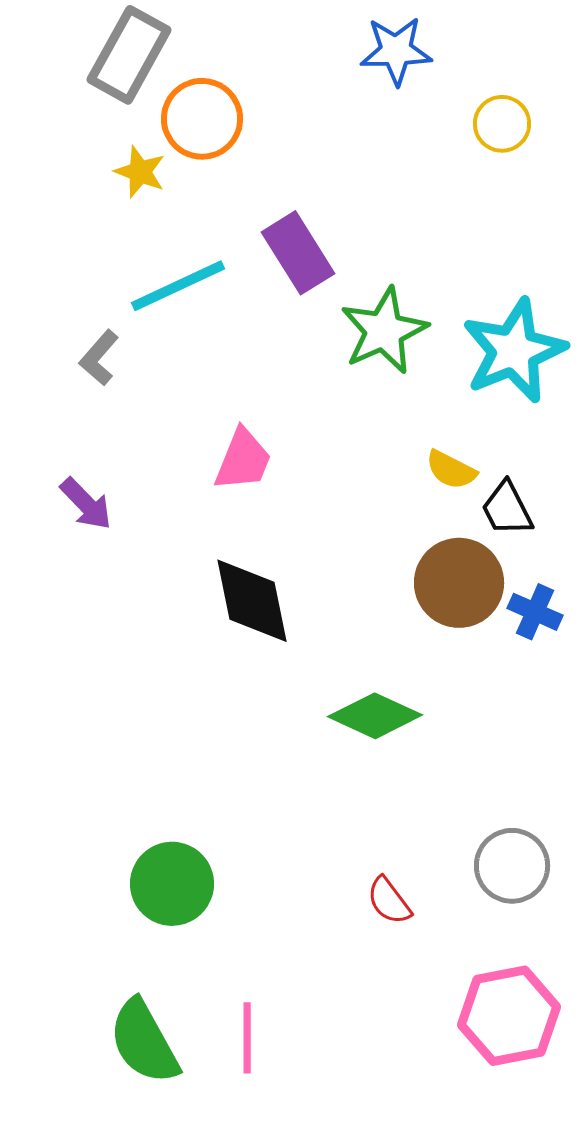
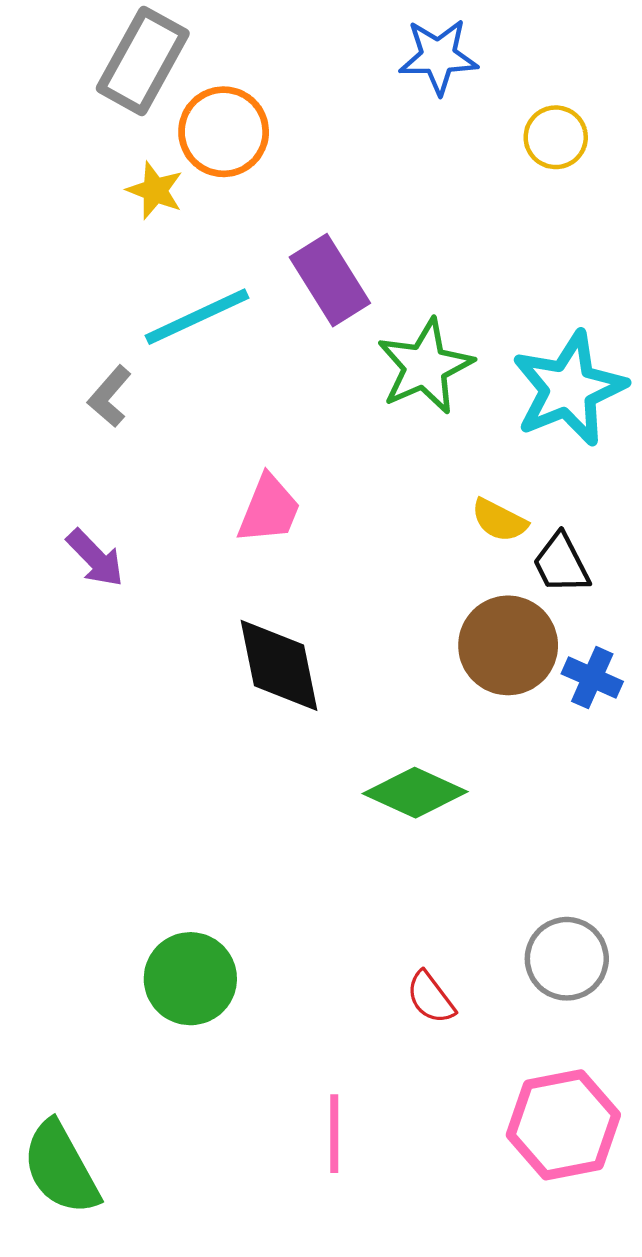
pink line: (247, 1038) -> (334, 1134), moved
green semicircle: (144, 1042) -> (61, 1168), moved

